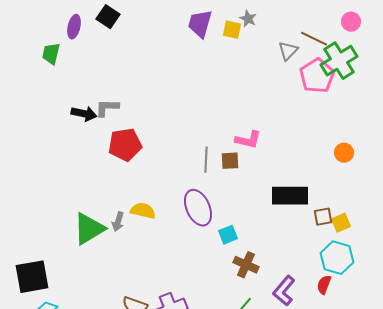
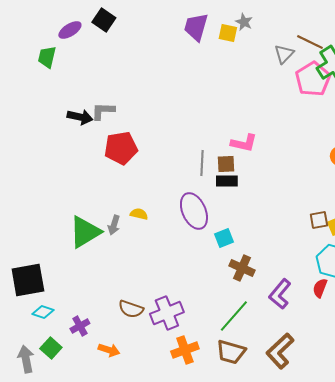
purple ellipse: (74, 27) -> (70, 30), turned 45
black rectangle: (290, 196) -> (227, 181), moved, size x0.6
yellow semicircle: (143, 211) -> (139, 214), size x0.7

